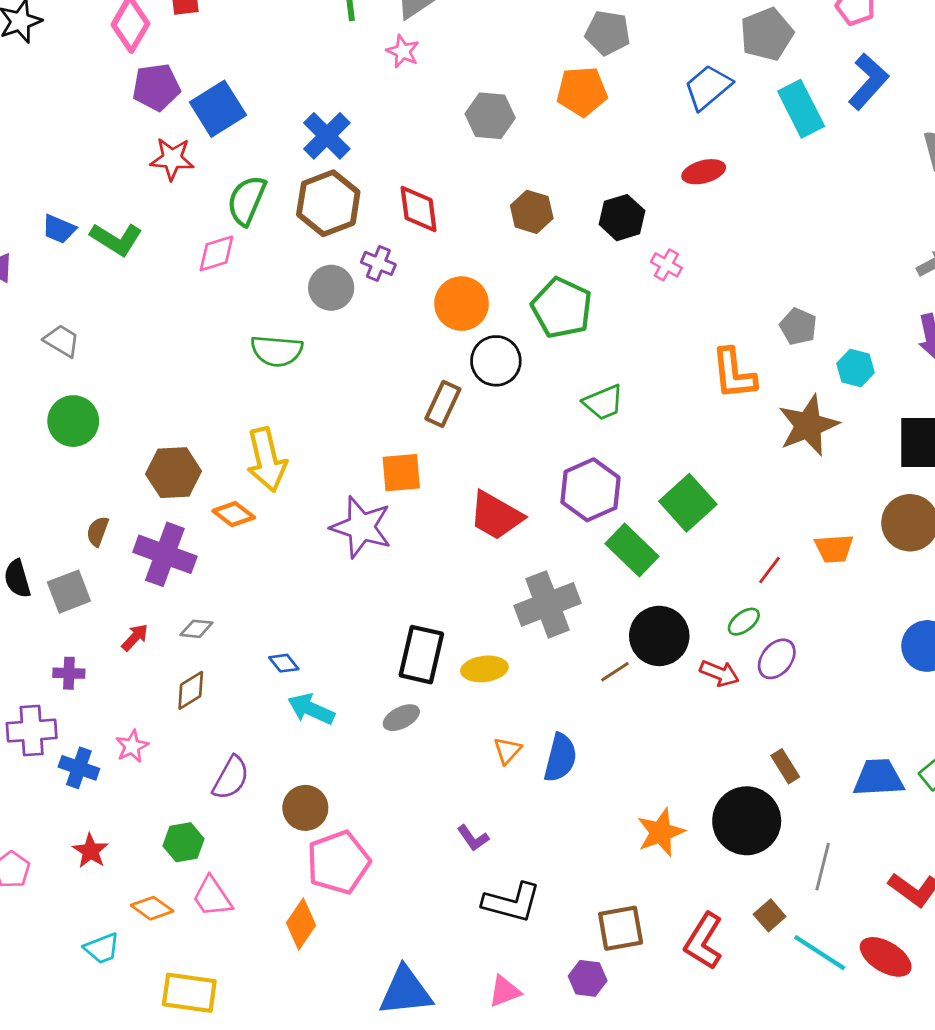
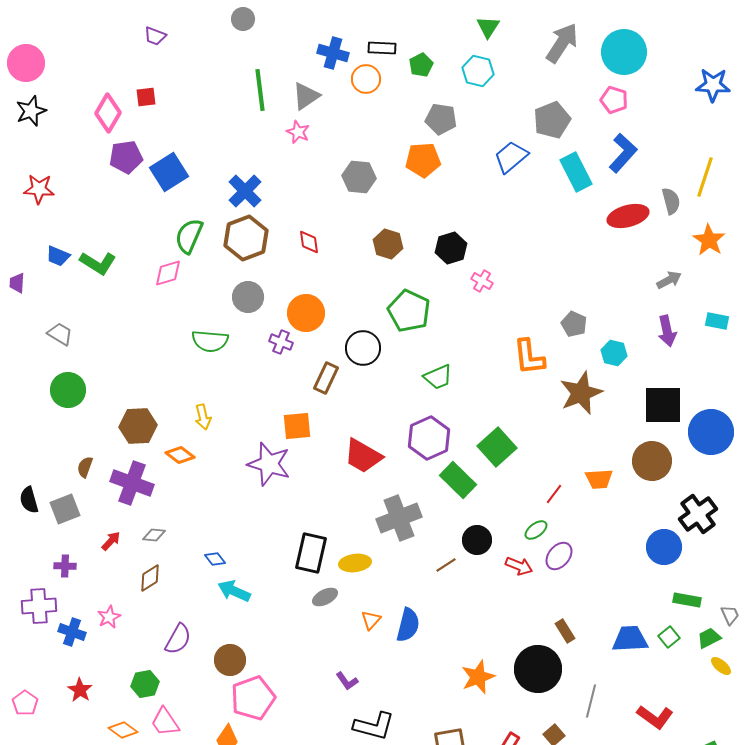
red star: (172, 159) -> (39, 189), moved
red ellipse: (704, 172) -> (628, 216), moved, size x1.4
red diamond: (419, 209) -> (309, 242), size x0.7
purple cross: (378, 263) -> (281, 342), moved
orange circle: (462, 304) -> (306, 313), moved
yellow arrow: (267, 460) -> (203, 417), size x0.6
black circle: (659, 636) -> (477, 540), size x0.7
gray ellipse: (401, 718) -> (325, 597), moved

